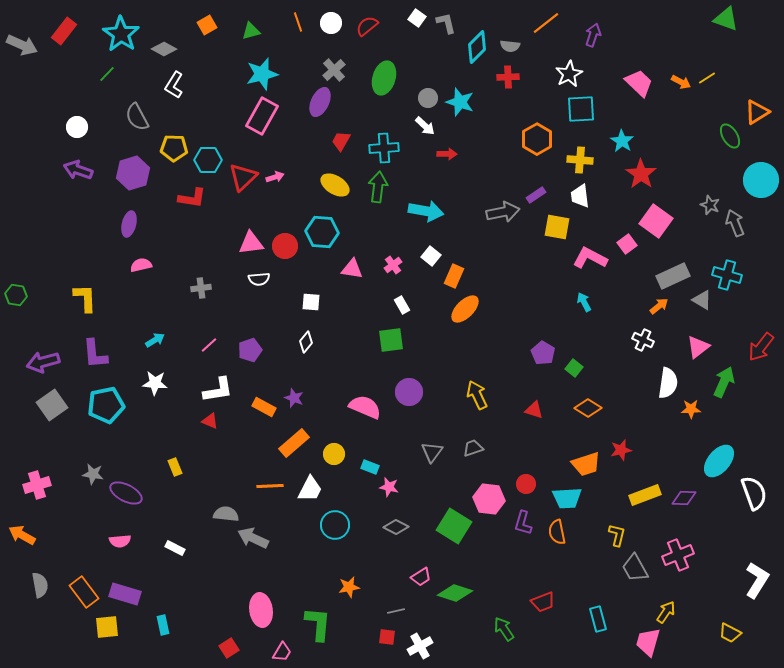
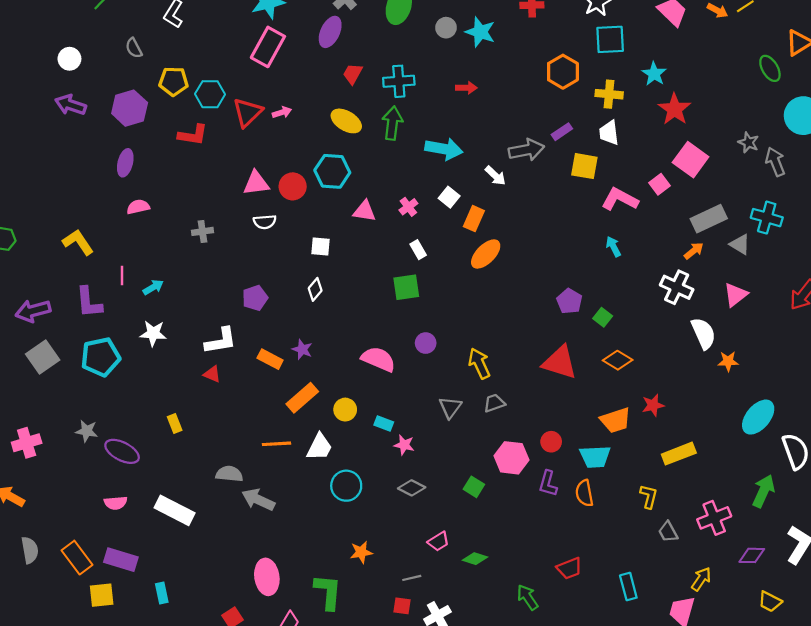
gray semicircle: (137, 117) -> (134, 48), size x0.7
white arrow: (425, 126) -> (495, 176), moved
yellow L-shape: (85, 298) -> (78, 242), turned -32
white cross: (643, 340) -> (677, 287), size x1.4
pink line: (209, 345) -> (122, 275), moved, turned -48
green arrow: (724, 382) -> (764, 491), moved
white semicircle: (668, 383) -> (703, 333), turned -32
purple circle: (409, 392) -> (426, 343), size x0.7
yellow arrow: (477, 395) -> (479, 363), moved
red triangle: (534, 410) -> (560, 362), size x1.8
purple diamond: (684, 498) -> (752, 555), moved
green square: (454, 526) -> (474, 487), size x0.6
white rectangle: (175, 548) -> (175, 510), size x1.8
gray trapezoid: (635, 568) -> (668, 532), size x0.7
green diamond: (455, 593) -> (475, 559), size x0.7

